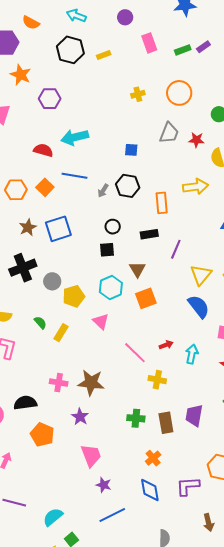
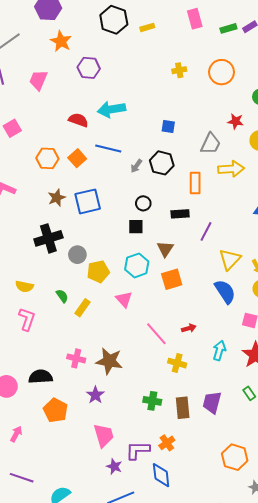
gray trapezoid: (169, 133) -> (211, 144), moved
cyan arrow: (192, 354) -> (219, 351), moved
purple L-shape: (188, 486) -> (138, 450), moved

